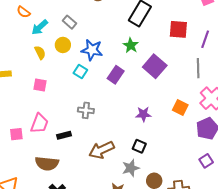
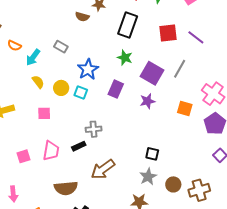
purple line: (205, 39) -> (196, 37), turned -60
yellow circle: (63, 45) -> (61, 88), moved
blue star: (92, 50) -> (88, 69), turned -30
gray line: (198, 68) -> (180, 69), moved, turned 42
purple star: (143, 114) -> (147, 101), moved
pink square: (16, 134) -> (23, 156), moved
black rectangle: (64, 135) -> (79, 146), moved
brown arrow: (102, 150) -> (103, 169), moved

